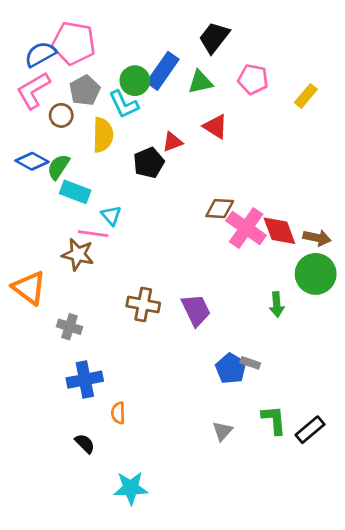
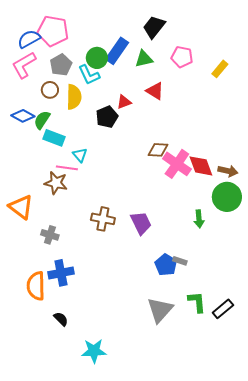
brown circle: (61, 115) -> (50, 90), moved
orange semicircle: (118, 413) -> (36, 286), moved, size x1.8
gray triangle: (222, 431) -> (160, 310), size x1.8

